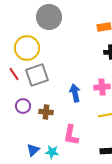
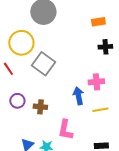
gray square: (37, 75) -> (43, 64), moved, turned -35
blue arrow: (75, 93) -> (78, 96), moved

